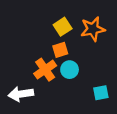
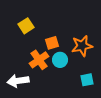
yellow square: (63, 27) -> (26, 26), moved
orange star: (93, 29) -> (82, 46), moved

